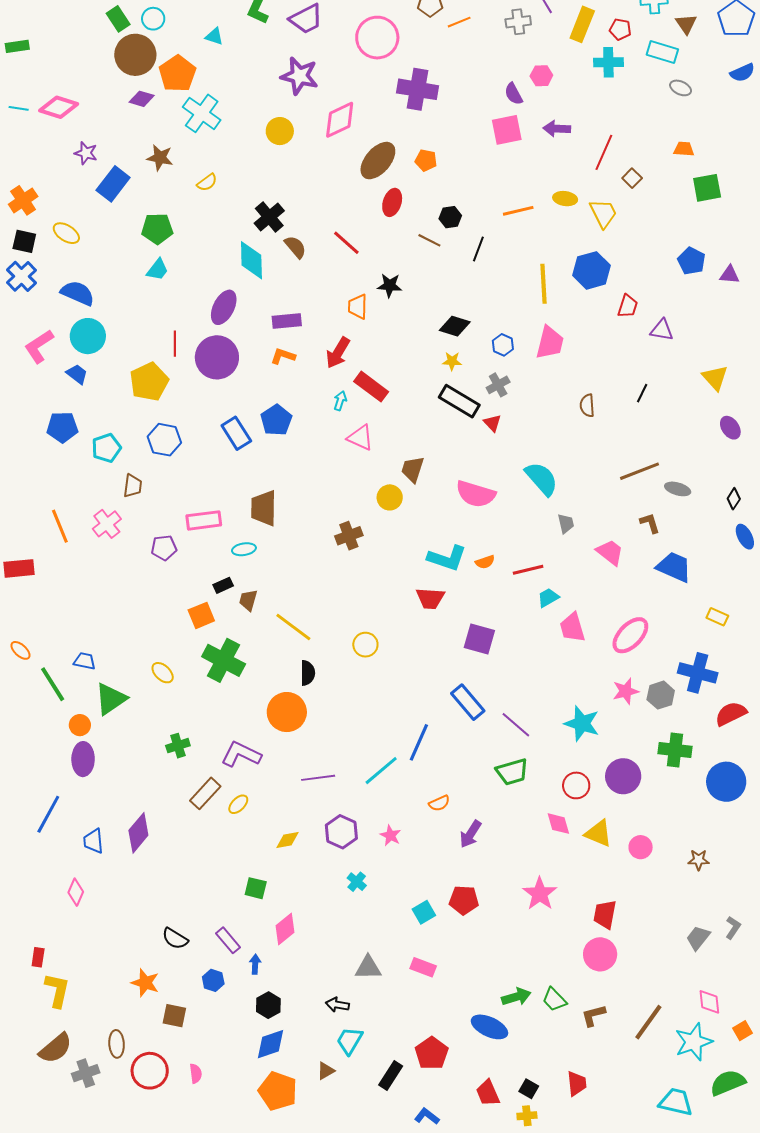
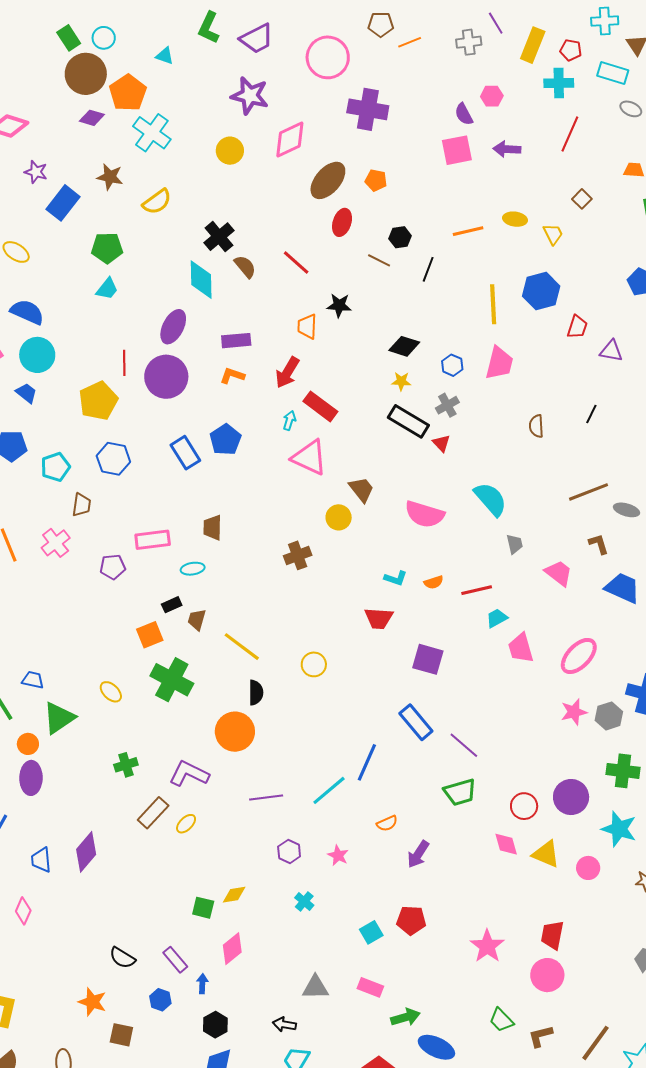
red line: (604, 152) -> (570, 134), moved
yellow semicircle: (207, 182) -> (157, 202), size x1.4
yellow trapezoid: (603, 213) -> (553, 234), size x0.7
pink triangle: (360, 438) -> (309, 457), size x1.4
brown trapezoid: (413, 469) -> (361, 489), turned 124
brown trapezoid: (264, 508) -> (213, 528), size x0.7
cyan L-shape: (447, 558) -> (396, 578), size x0.6
cyan star: (582, 723) -> (619, 829), moved
purple hexagon: (341, 832) -> (289, 851), size x0.7
yellow diamond: (287, 840) -> (234, 895), moved
pink star: (540, 894) -> (487, 946), moved
green arrow: (516, 997) -> (405, 1017), moved

